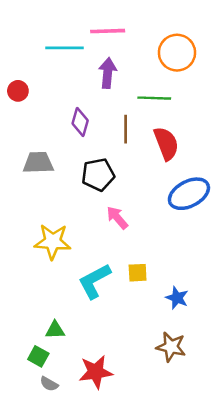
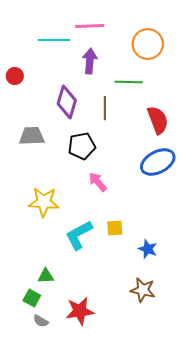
purple diamond: (80, 122) -> (67, 102), size x1.4
red semicircle: (166, 143) -> (158, 120), moved

